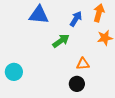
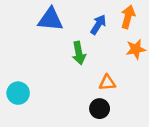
green arrow: (61, 41) -> (79, 53), turned 114

